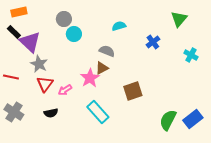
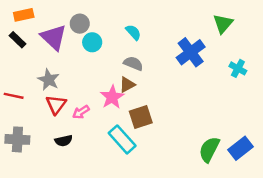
cyan semicircle: (119, 26) -> (133, 32), moved, turned 64
purple triangle: (30, 42) -> (54, 37), moved
blue cross: (153, 42) -> (191, 52), size x1.6
brown square: (133, 91) -> (141, 117), moved
gray cross: (14, 112) -> (17, 139), turned -30

